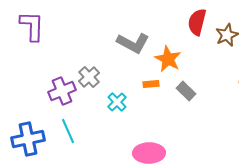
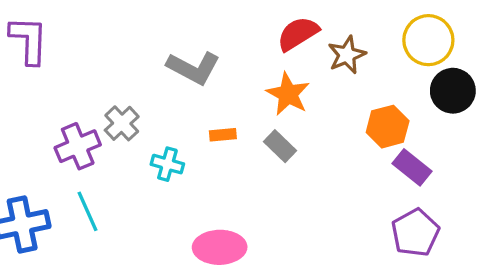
red semicircle: (197, 22) -> (298, 34), turned 44
orange star: (168, 59) -> (288, 94), moved
cyan cross: (117, 102) -> (167, 164), turned -30

